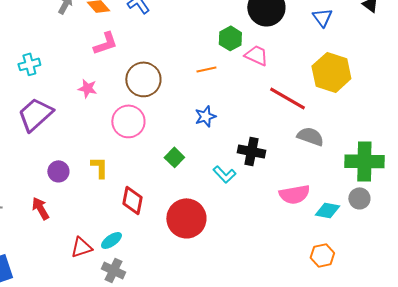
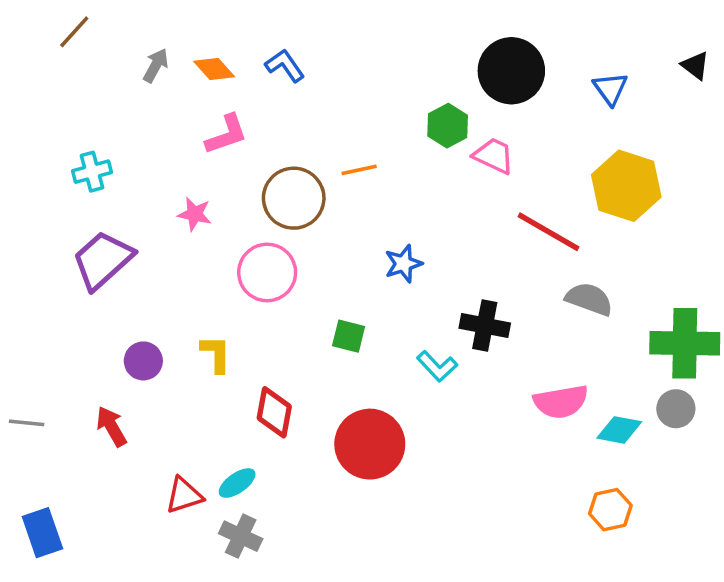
orange line: (206, 69) -> (359, 170), moved
green square: (174, 157) -> (349, 336), turned -30

